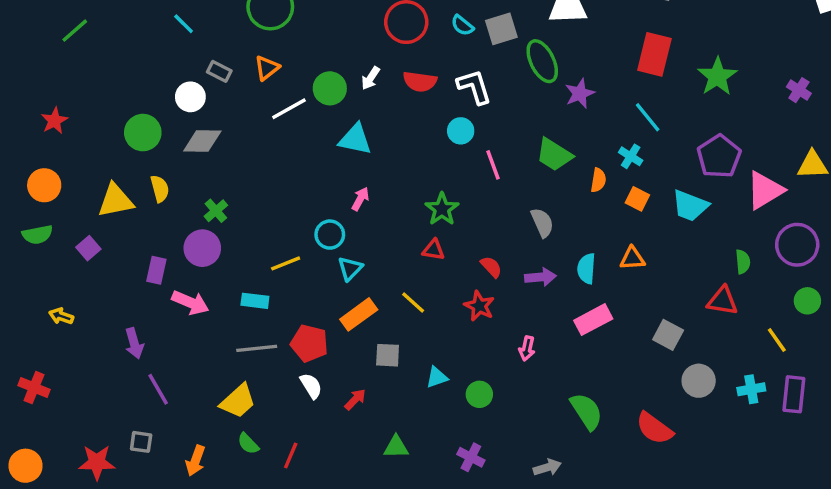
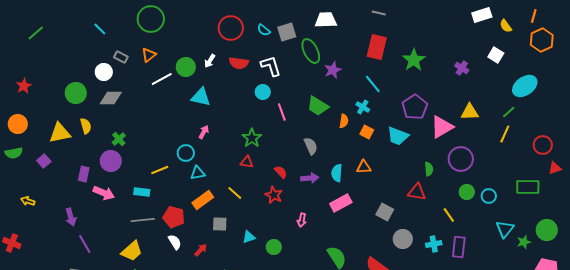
cyan triangle: (350, 269) -> (198, 173), turned 35

